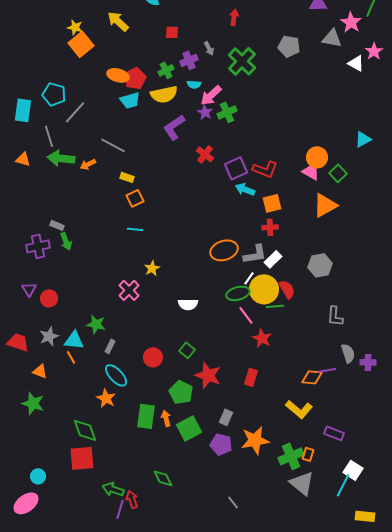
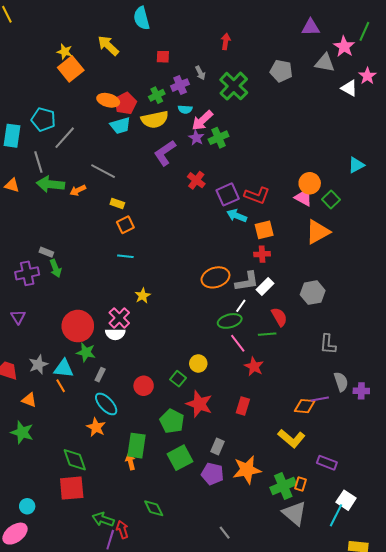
yellow circle: (264, 289) -> (198, 363), moved, size x0.6
red circle: (49, 298) -> (78, 326), moved, size x1.8
white semicircle: (188, 304) -> (115, 334), moved
orange arrow: (166, 418) -> (130, 462), moved

